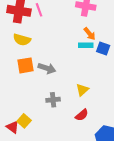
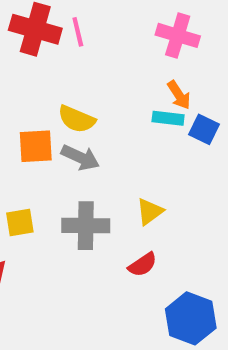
yellow semicircle: (22, 40) -> (77, 119), moved
gray cross: (53, 100) -> (86, 226), size x1.5
yellow square: (24, 121) -> (20, 223), moved, turned 32

